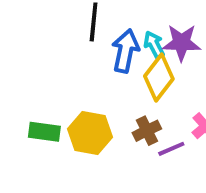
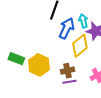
cyan arrow: (154, 45) -> (83, 21), moved
purple line: (171, 149) -> (69, 82), moved

